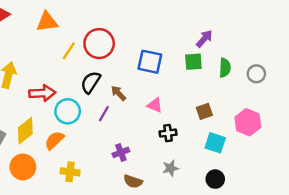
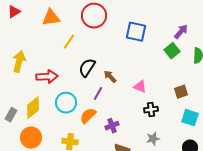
red circle: (99, 44) -> (94, 16), moved
blue square: (150, 62) -> (136, 32), moved
green square: (193, 62) -> (172, 51), turned -35
cyan circle: (68, 111) -> (66, 103), moved
orange semicircle: (54, 140) -> (88, 116), moved

